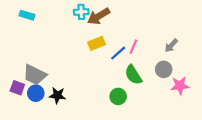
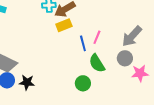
yellow rectangle: (96, 43) -> (64, 25), moved
gray arrow: (171, 46) -> (132, 36), size x1.6
blue line: (118, 53) -> (83, 43), turned -63

